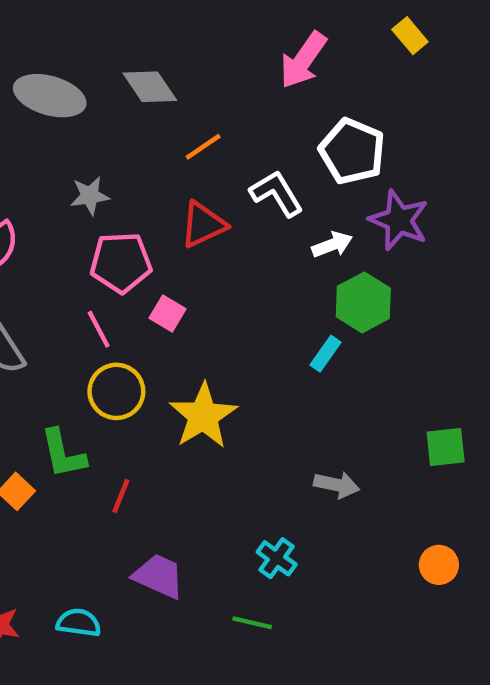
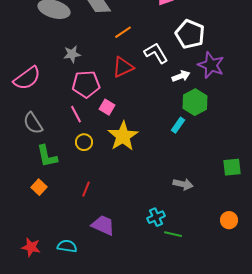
yellow circle: (116, 391) -> (84, 142), size x0.7
yellow star: (203, 416) -> (123, 136), moved
green L-shape: (63, 454) -> (47, 156), moved
cyan cross: (277, 558) -> (156, 217), turned 30
green line: (252, 623) -> (173, 234), moved

